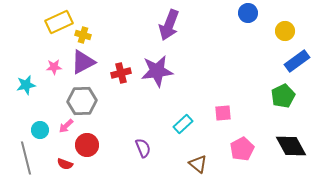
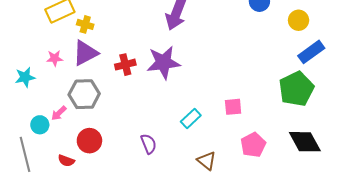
green pentagon: (283, 96) -> (296, 89), size x1.4
pink arrow: (66, 126) -> (59, 113), moved

